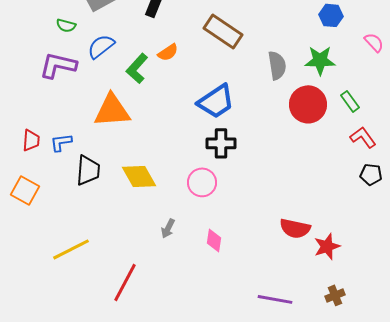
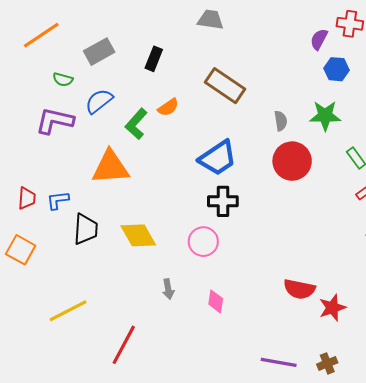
gray semicircle: (277, 65) -> (281, 121), size x0.7
red circle: (308, 104) -> (292, 161), moved
gray arrow: (168, 228) -> (168, 289), turned -36
brown cross: (335, 295) -> (327, 363), moved

